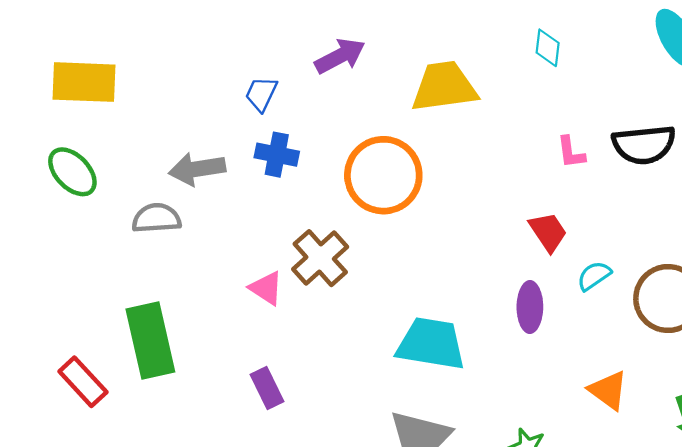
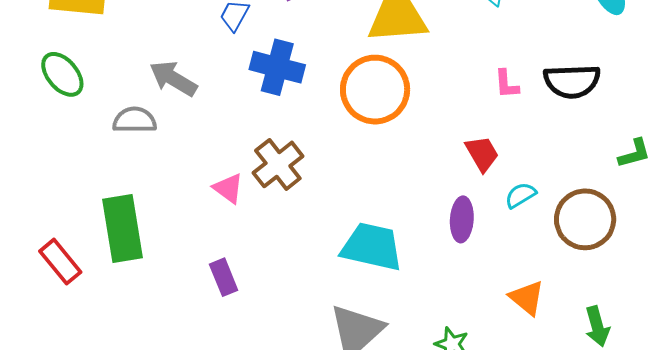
blue cross: (277, 155) -> (277, 67), moved, size x1.4
gray arrow: (197, 169) -> (173, 79), turned 36
orange circle: (383, 175) -> (375, 90), moved

